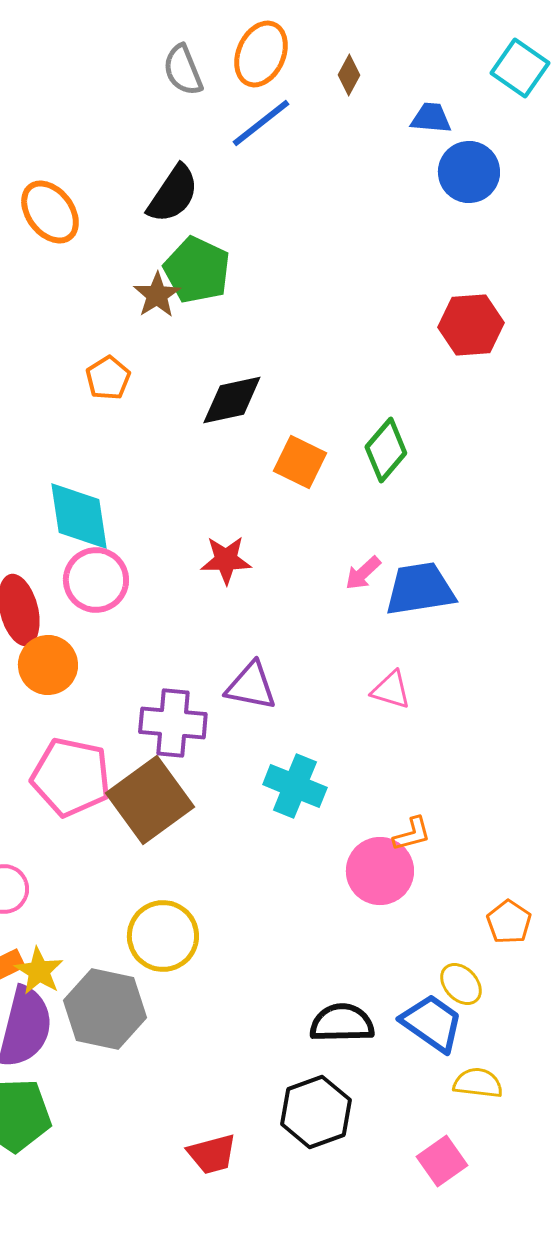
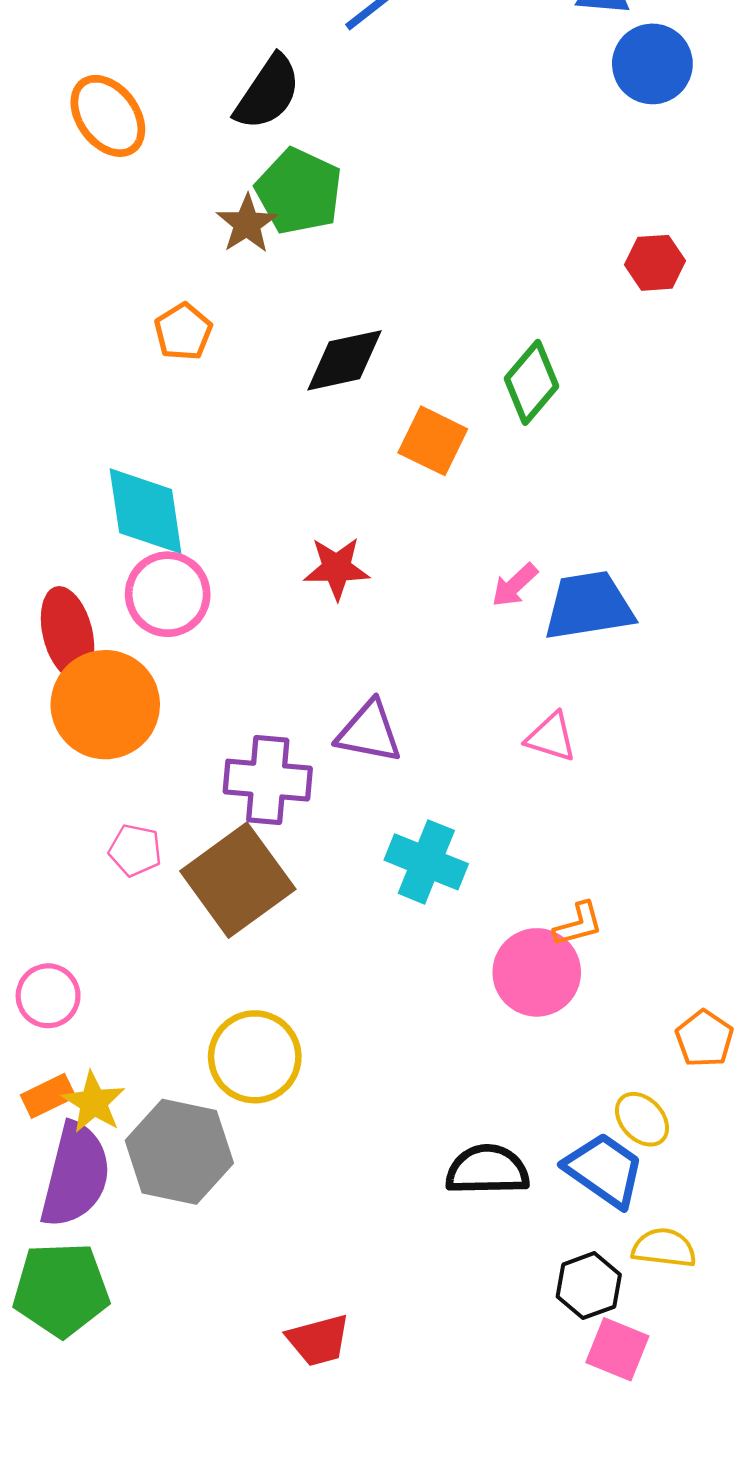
red hexagon: (471, 325) -> (655, 263), size x0.7
green diamond: (386, 450) -> (532, 382), moved
orange circle: (48, 665) -> (105, 705), size x1.4
pink pentagon: (71, 777) -> (135, 850), size x0.5
black hexagon: (316, 1112) -> (589, 1286), moved, size x0.7
pink square: (442, 1161) -> (617, 1349), turned -33

